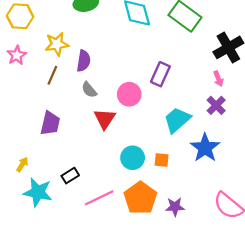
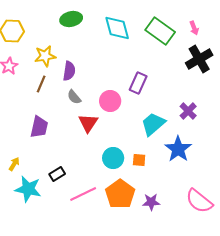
pink arrow: (218, 79) -> (194, 28), moved

